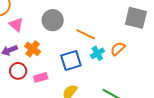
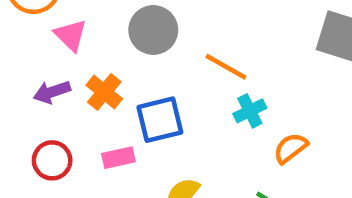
orange semicircle: (118, 49) -> (291, 148), moved
blue square: (71, 60) -> (160, 120), moved
red circle: (18, 71) -> (52, 160), moved

